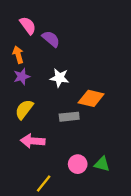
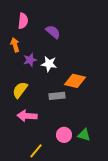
pink semicircle: (28, 26) -> (23, 21), turned 42
purple semicircle: (51, 39) -> (53, 32), moved
purple star: (22, 77) -> (30, 60), moved

